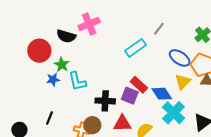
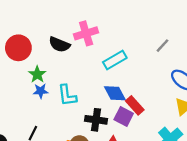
cyan rectangle: (135, 48) -> (115, 60), moved
red circle: (39, 51) -> (18, 48), moved
green star: (62, 65) -> (37, 74), moved
blue diamond: (162, 94) -> (115, 93), moved

